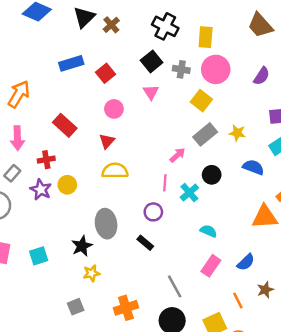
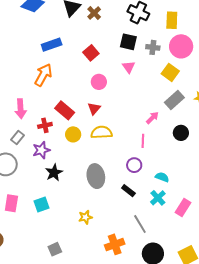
black square: (152, 61) -> (128, 42), turned -36
blue rectangle: (71, 63) -> (52, 45), moved
orange arrow: (19, 94) -> (43, 75), moved
red rectangle: (65, 125) -> (65, 110), moved
yellow circle: (67, 185) -> (73, 134), moved
purple star: (41, 190) -> (41, 150), turned 30
cyan cross: (189, 193) -> (158, 198), moved
cyan semicircle: (208, 231) -> (162, 177), moved
black star: (82, 246) -> (54, 173), moved
gray line: (175, 286) -> (140, 224), moved
gray square: (76, 307) -> (55, 249), moved

